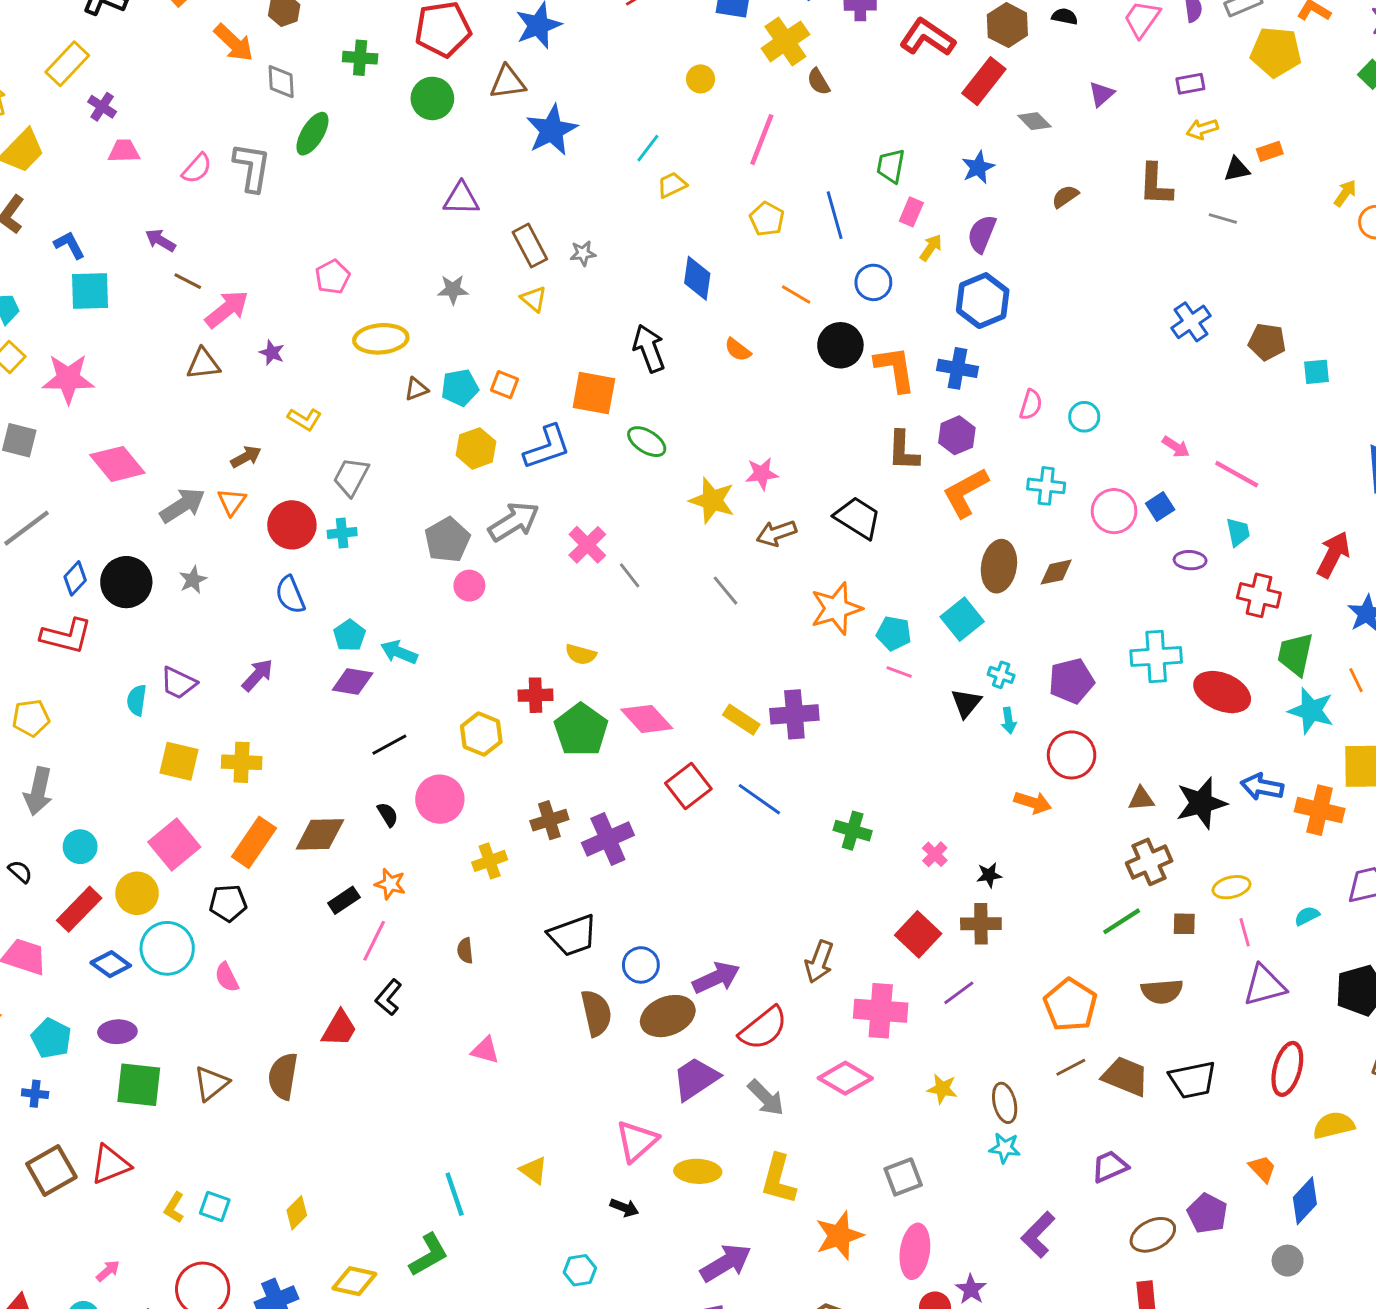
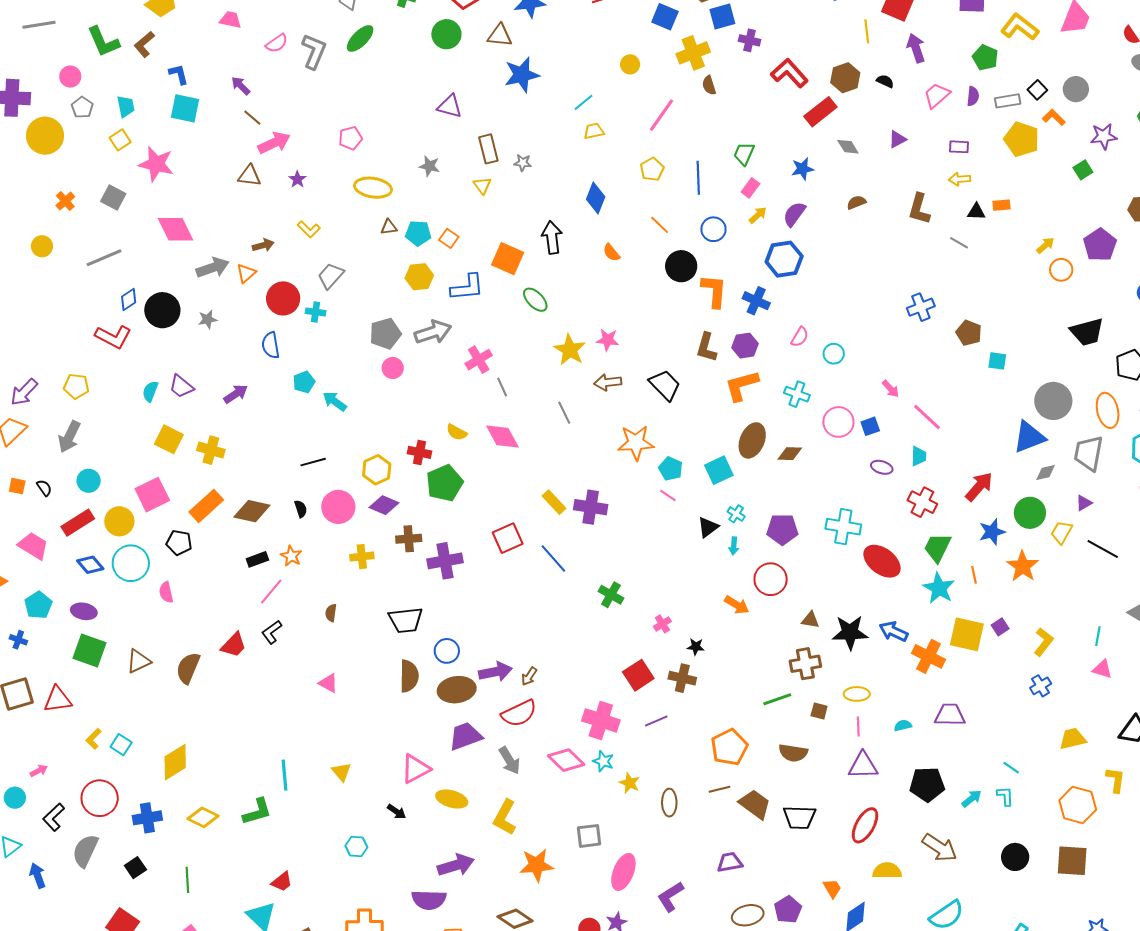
purple diamond: (353, 681) -> (384, 505), moved
pink diamond: (647, 719) -> (502, 437), moved
brown arrow: (819, 962) -> (529, 676), moved, size x0.7
cyan star: (1005, 1148) -> (603, 761), moved
yellow diamond: (297, 1213) -> (175, 762), size x1.6
pink ellipse: (915, 1251) -> (623, 872), moved

